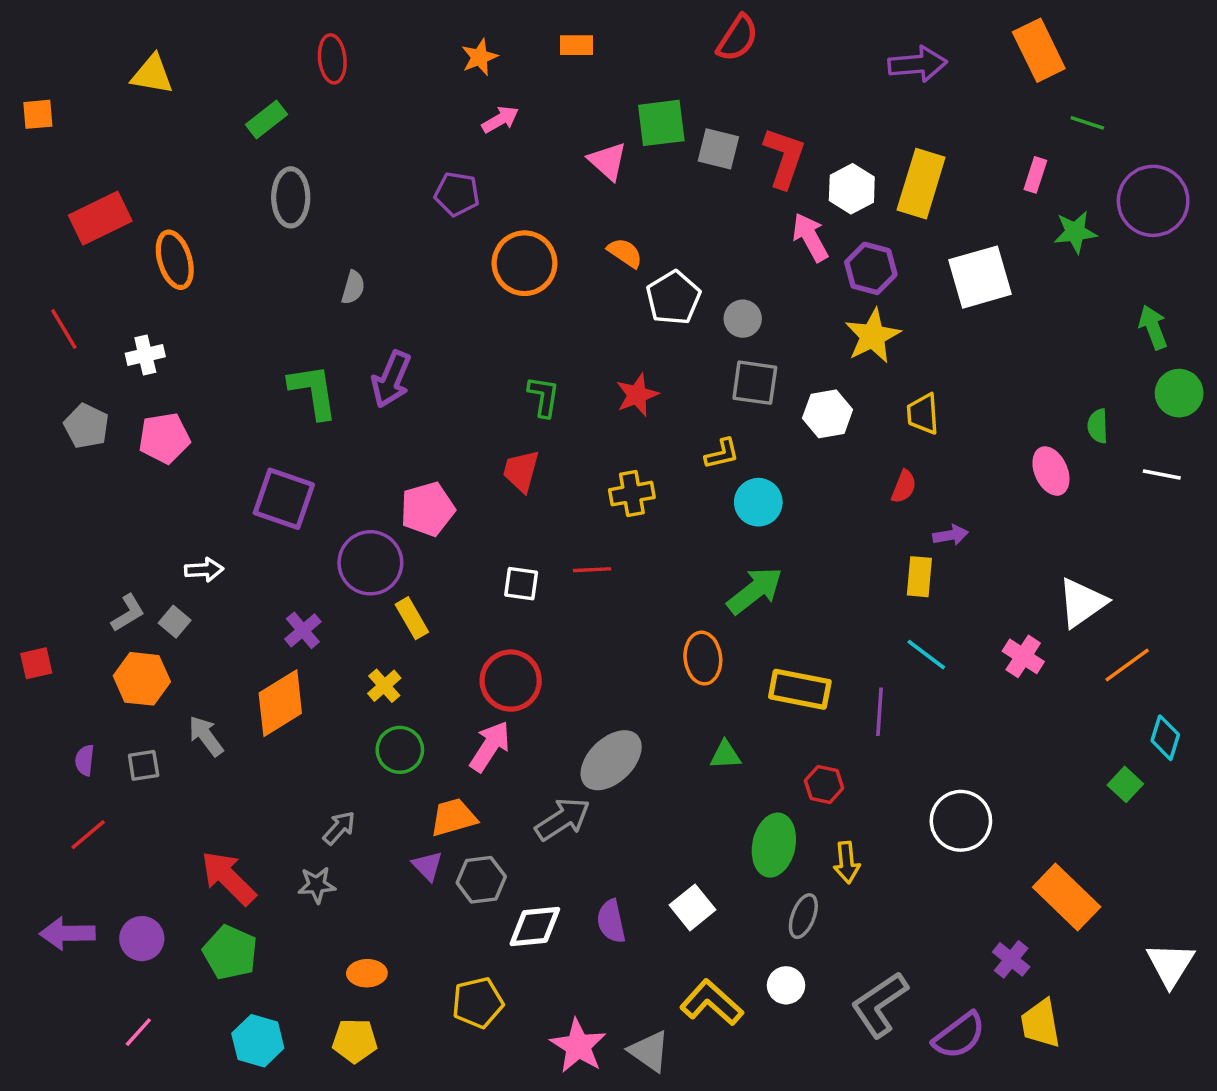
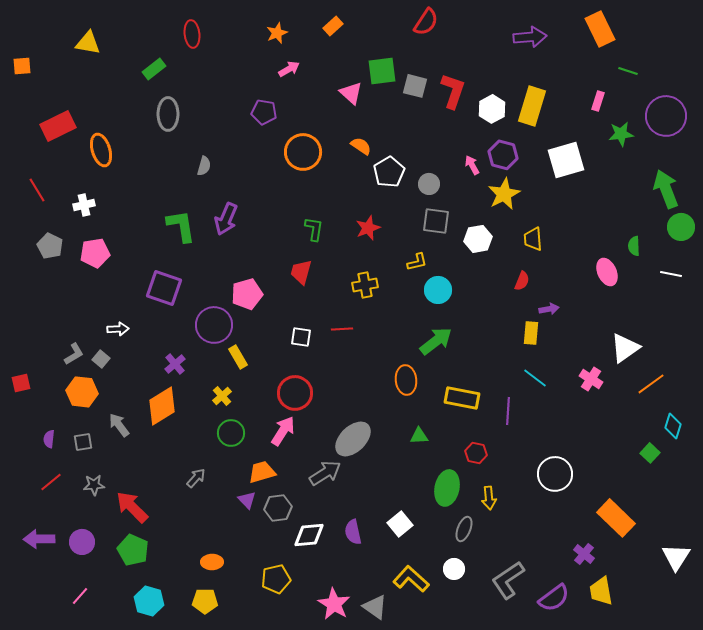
orange rectangle: (576, 45) -> (333, 26), turned -42
pink arrow: (810, 237) -> (472, 165), moved, size x0.7
green arrow: (1153, 327) -> (666, 189), size x1.5
gray star: (317, 885) -> (94, 485), moved

